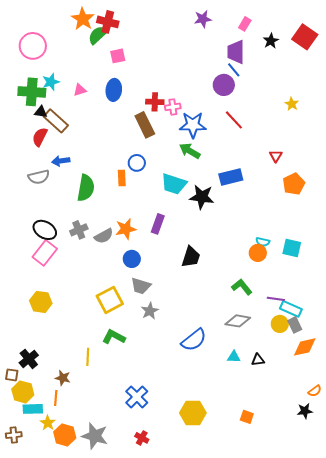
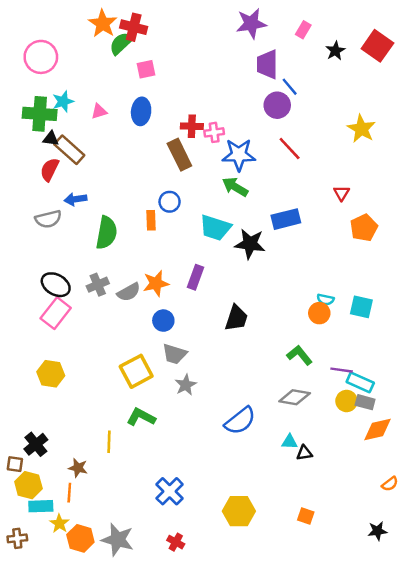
purple star: (203, 19) -> (251, 24), size x1.4
purple trapezoid: (236, 52) -> (267, 64), moved
yellow star: (292, 104) -> (361, 129), size x1.6
gray rectangle: (295, 325) -> (365, 402), turned -49
black triangle: (258, 360) -> (304, 453), moved
black star: (305, 411) -> (377, 531), moved

